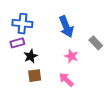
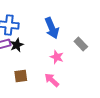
black star: (31, 56) -> (17, 45), moved

